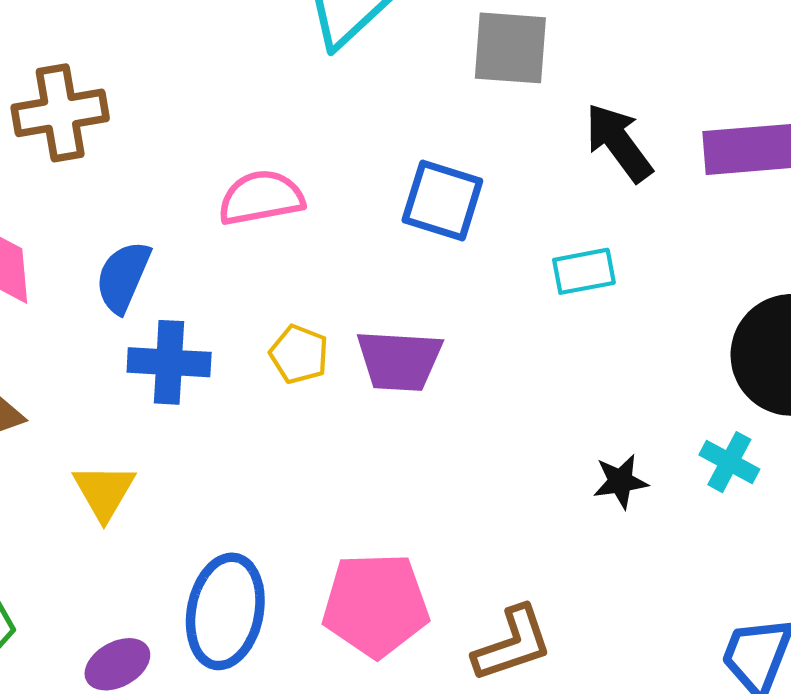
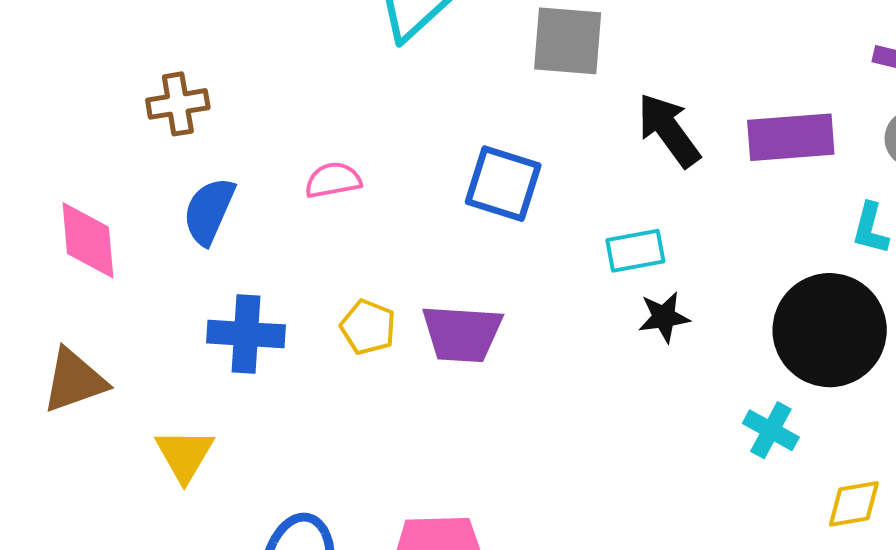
brown cross: (60, 113) -> (178, 104), moved, size x0.7
pink semicircle: (261, 198) -> (333, 180), size x0.7
blue semicircle: (123, 277) -> (209, 211), moved
black star: (620, 481) -> (664, 317), moved

